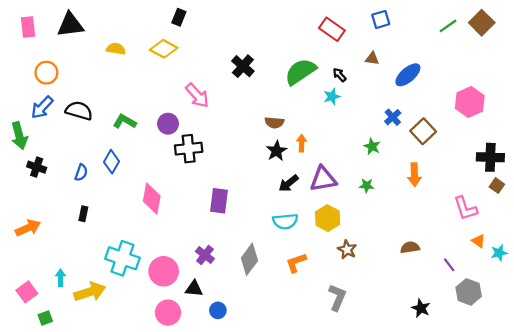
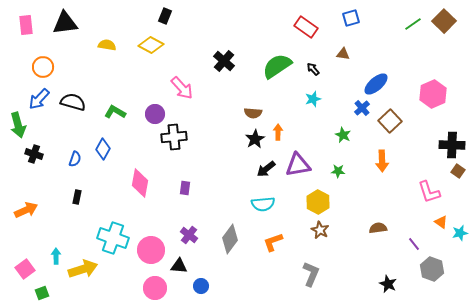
blue ellipse: (408, 75) -> (376, 84), moved
cyan star: (332, 97) -> (313, 99), moved
purple rectangle: (219, 201) -> (185, 188), moved, size x0.6
yellow hexagon: (328, 218) -> (318, 202), moved

